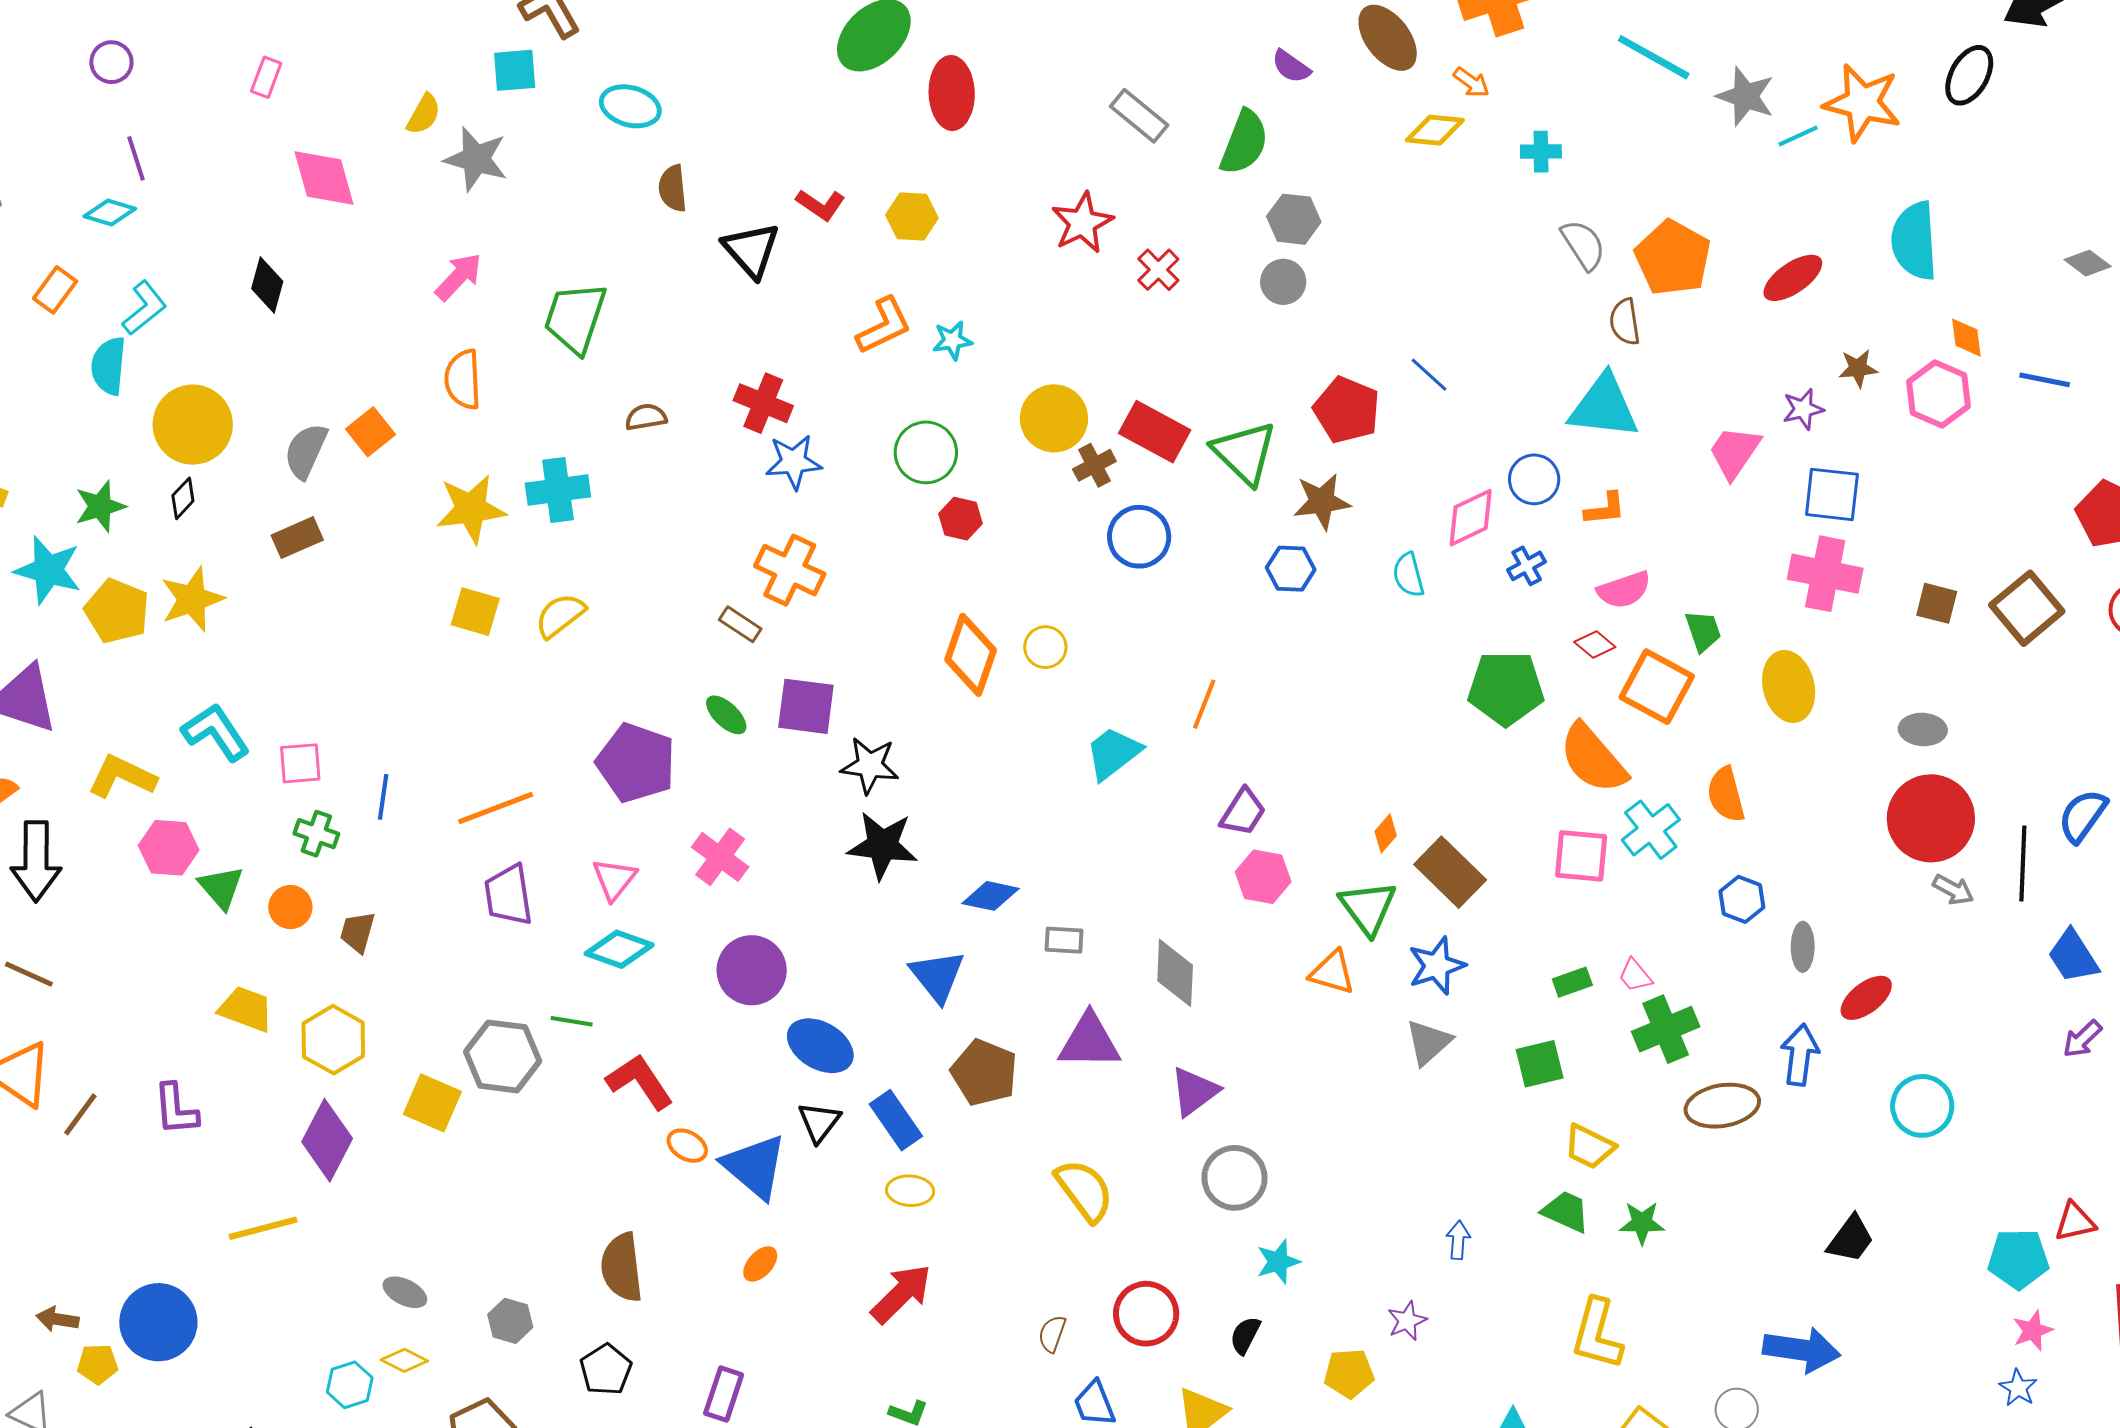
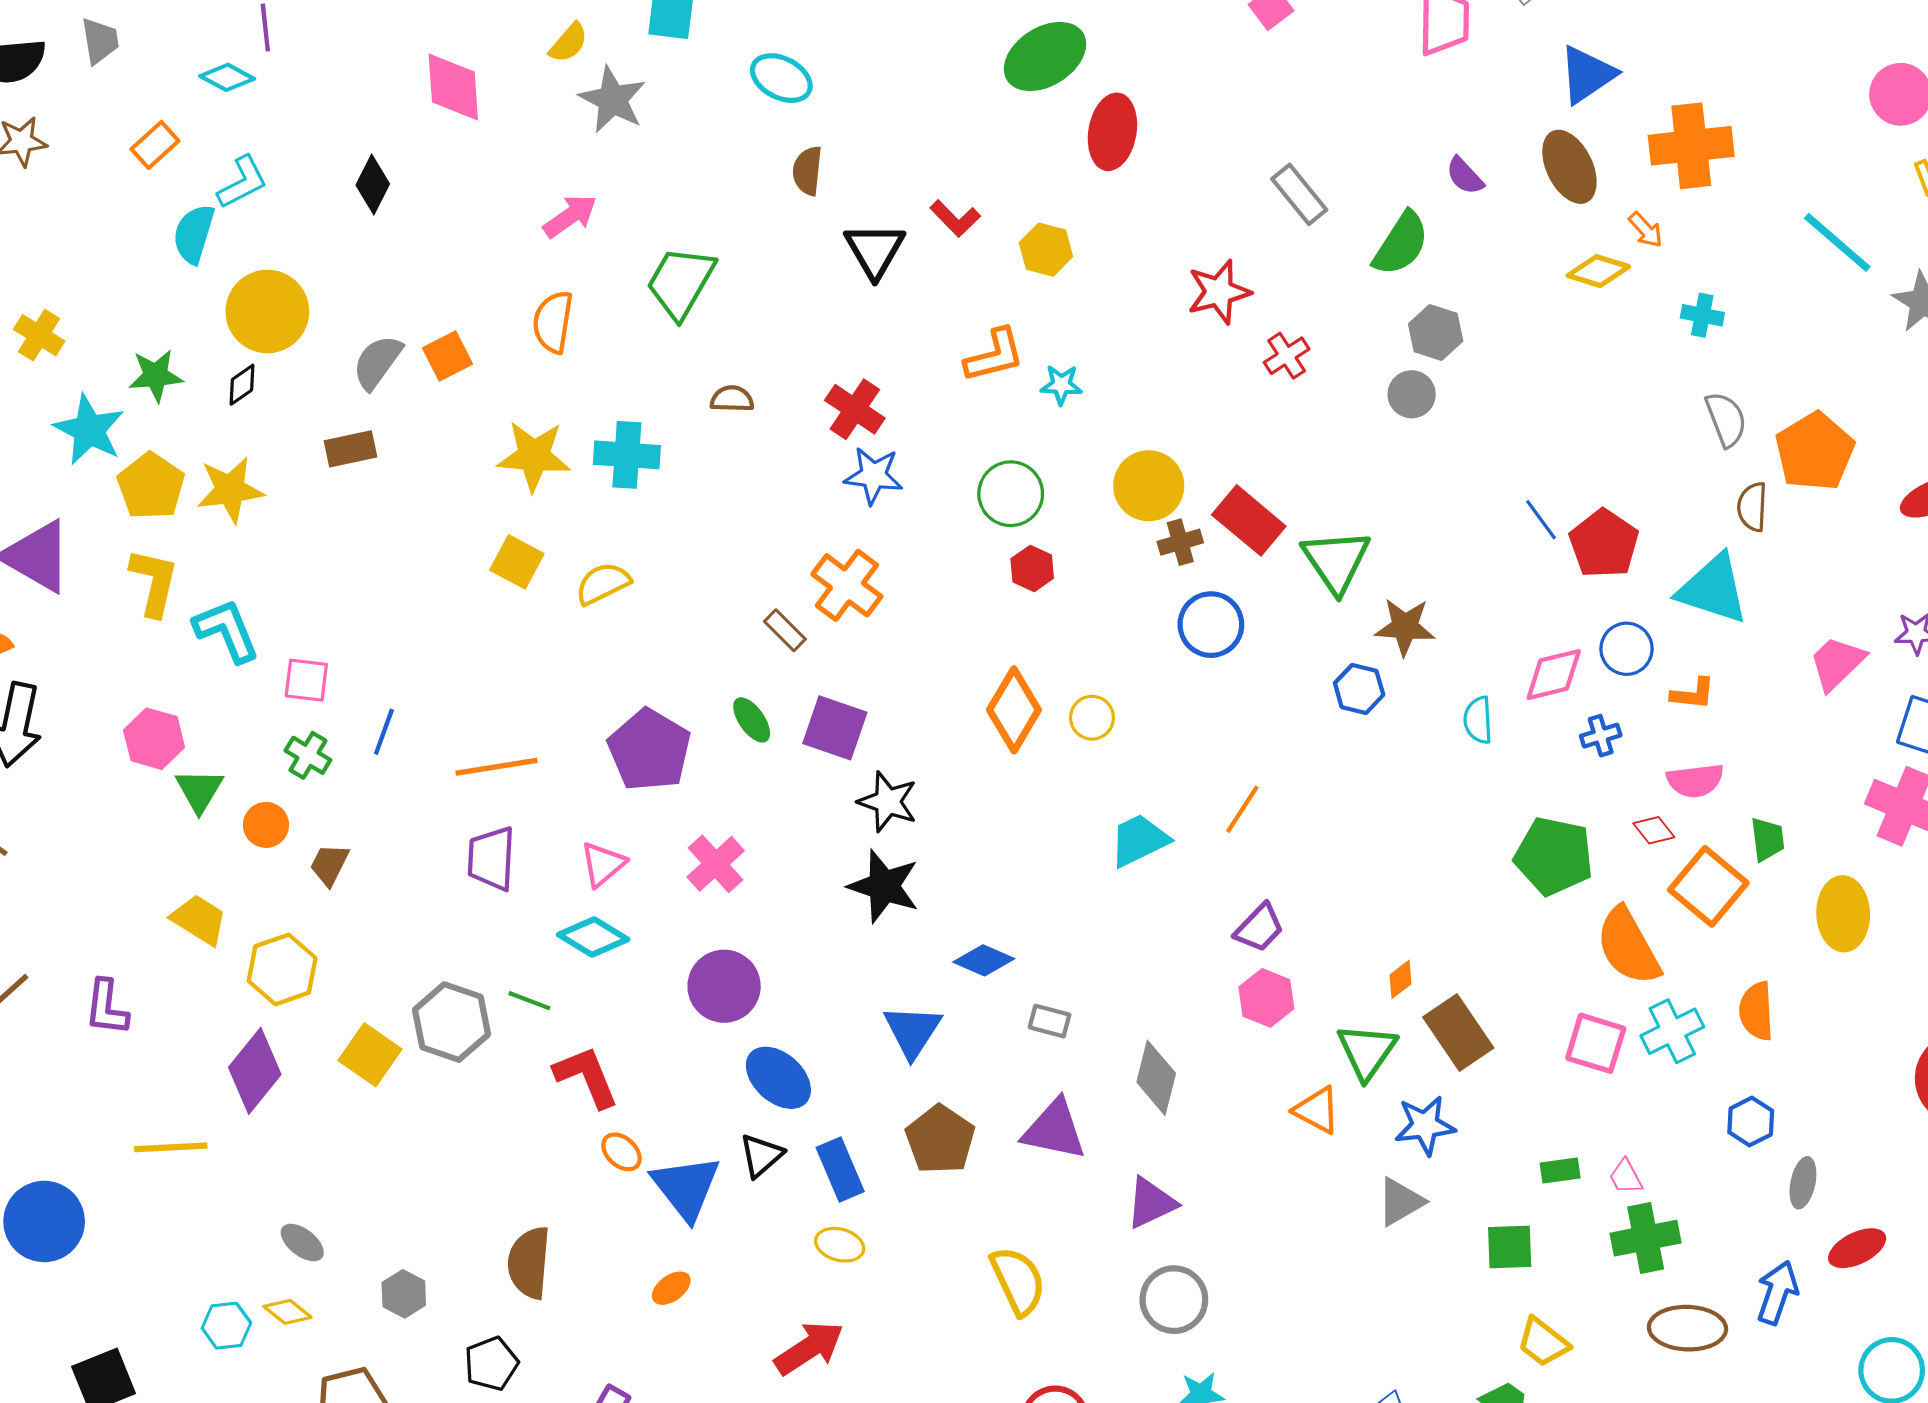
red pentagon: (1347, 410) -> (1604, 544), moved
yellow L-shape: (122, 777) -> (154, 582), moved, turned 66

